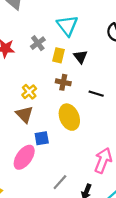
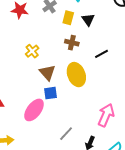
yellow cross: (29, 92) -> (32, 51), moved
black line: (96, 94) -> (101, 54), turned -48
brown triangle: (24, 114) -> (47, 72), moved

